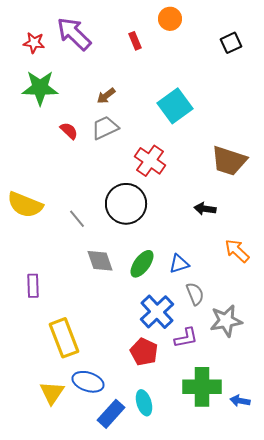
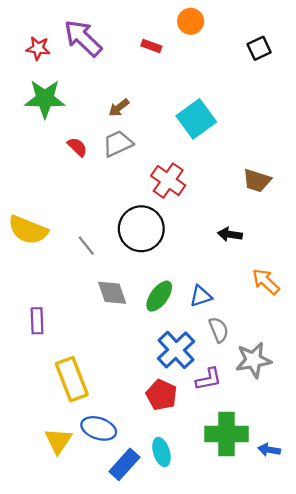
red rectangle: (135, 41) -> (151, 46), turned -48
brown trapezoid: (229, 161) -> (257, 181), size x0.7

